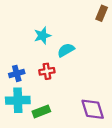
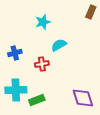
cyan star: (42, 36) -> (43, 22), moved
blue cross: (17, 73) -> (15, 53), moved

